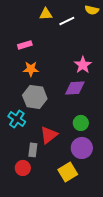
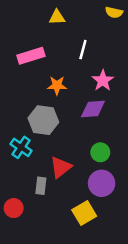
white line: (67, 21) -> (83, 50), moved, turned -49
pink rectangle: (25, 45) -> (31, 56), size x1.5
orange star: (31, 69) -> (57, 85), moved
red circle: (23, 168) -> (14, 208), moved

